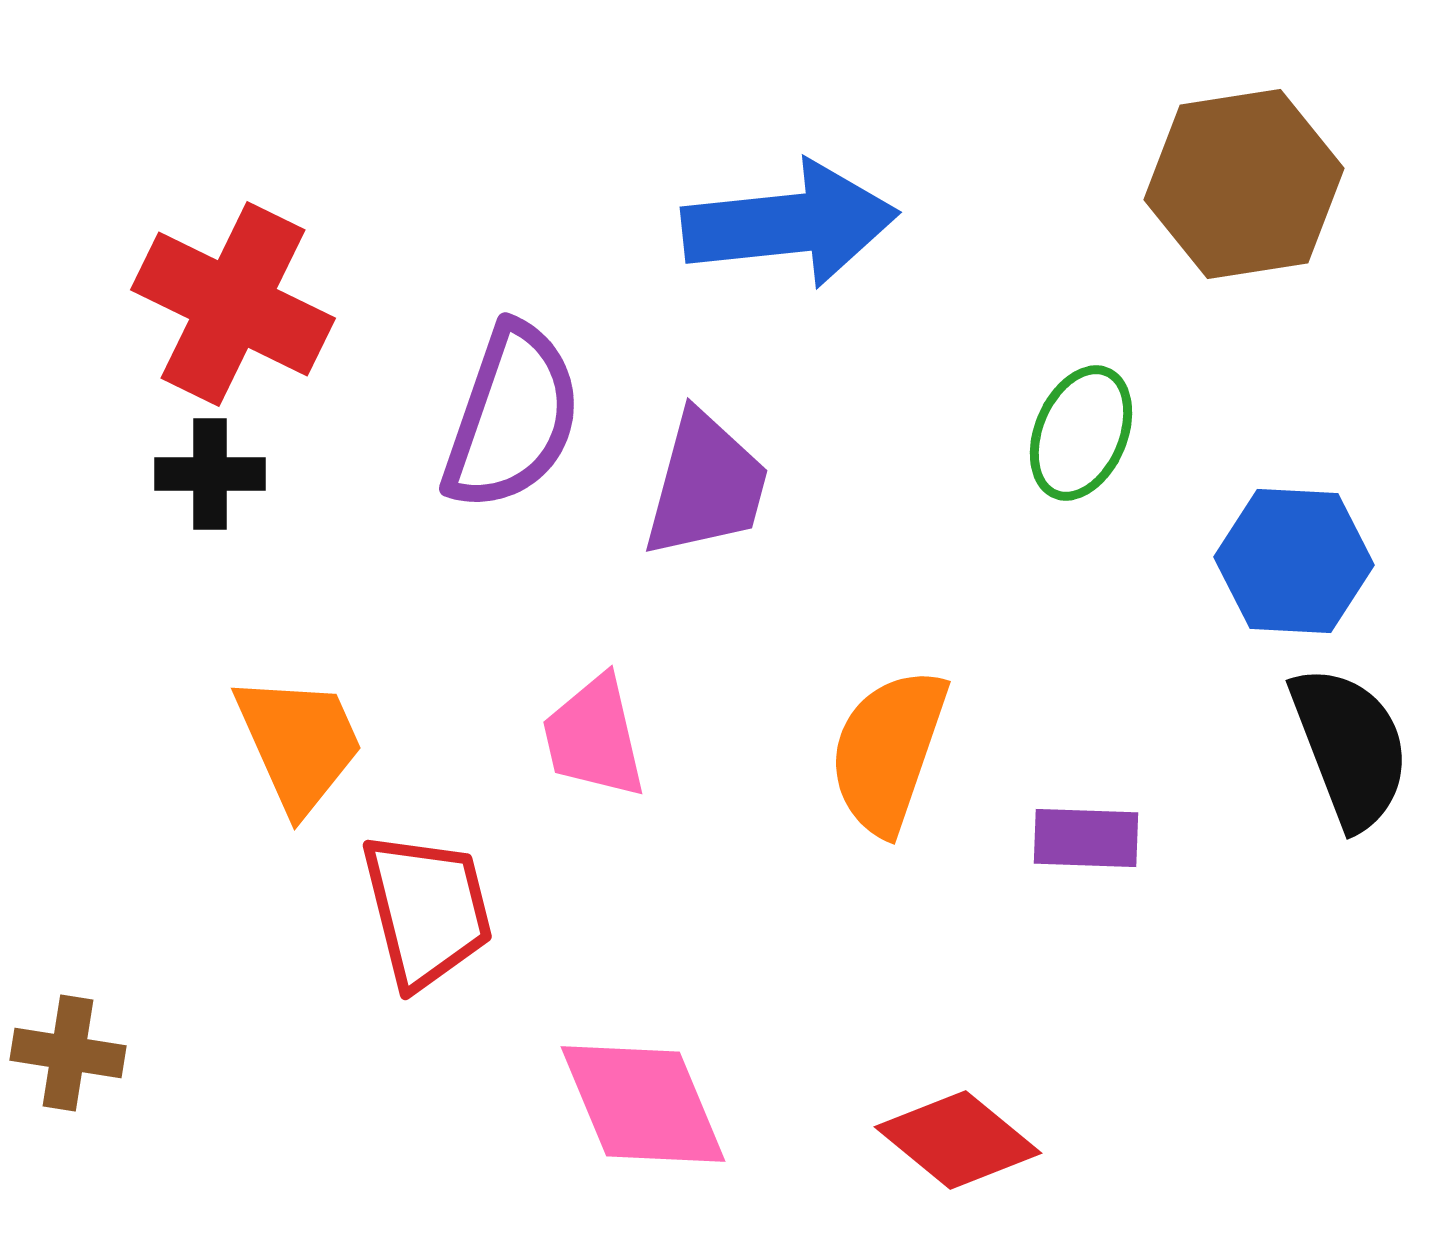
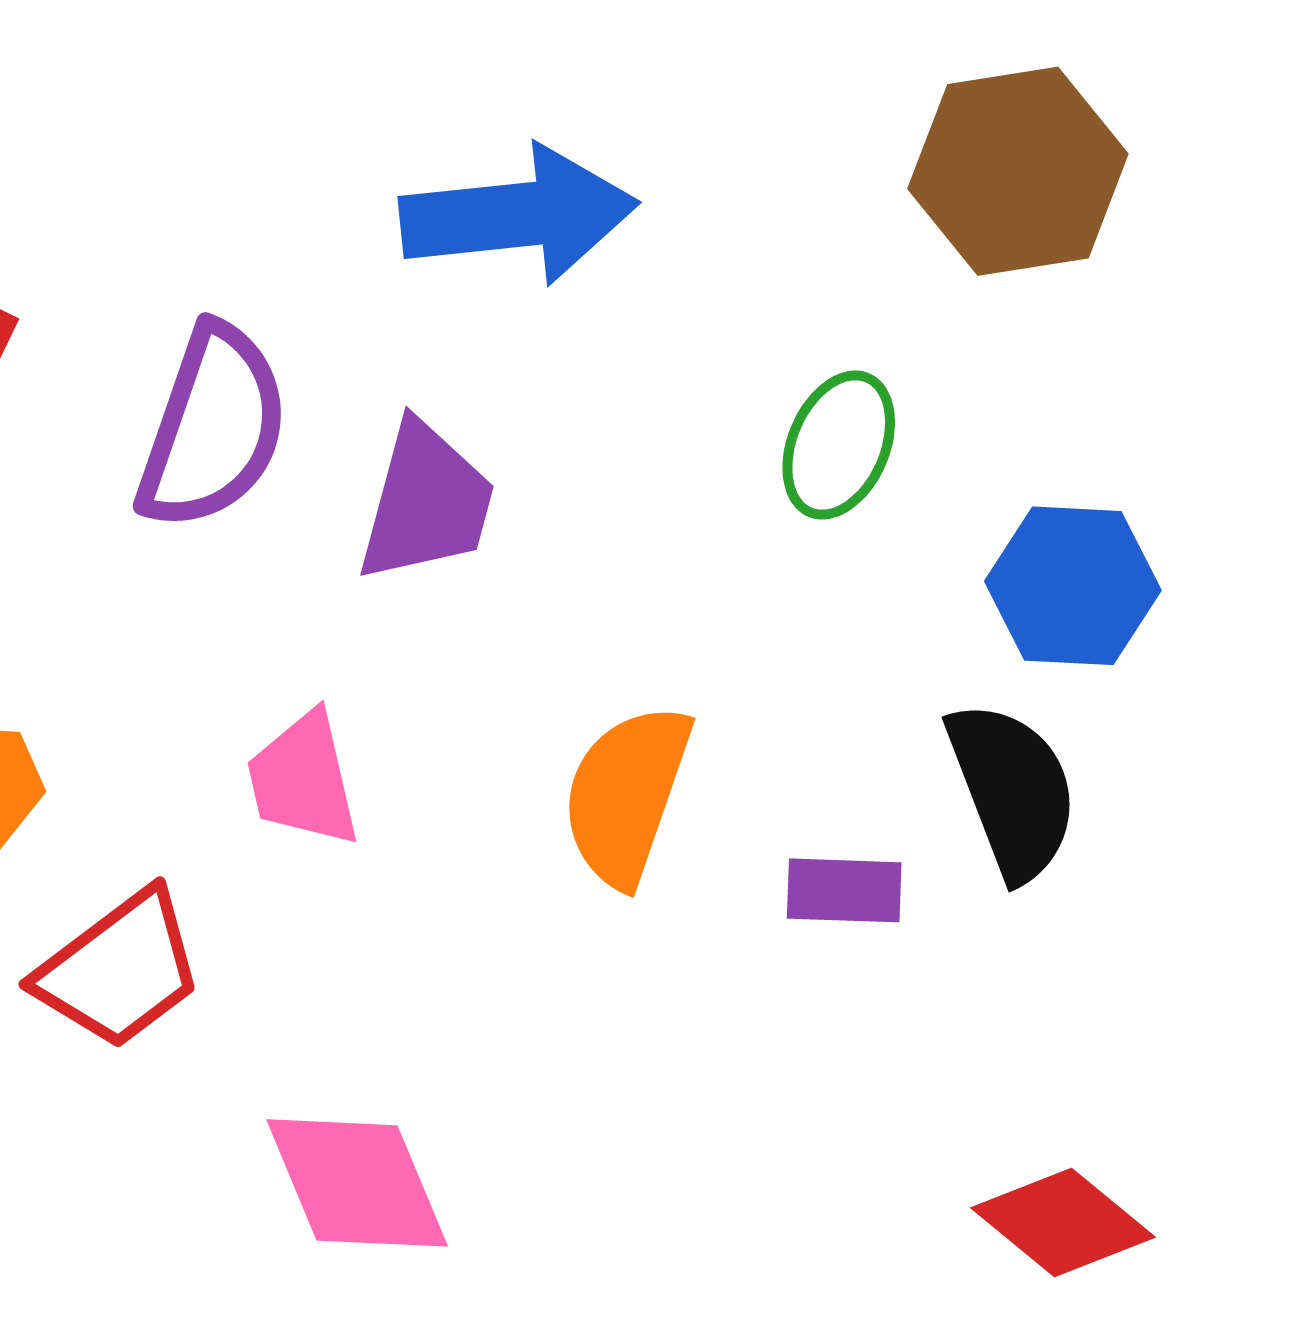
black semicircle: (1350, 747) -> (1012, 790), moved
red trapezoid: (427, 910) -> (119, 970), turned 67
red diamond: (958, 1140) -> (1063, 1223), moved

